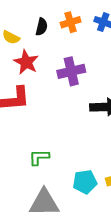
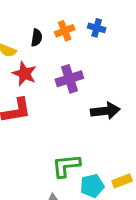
green L-shape: (39, 157) -> (66, 166), moved, size x1.4

